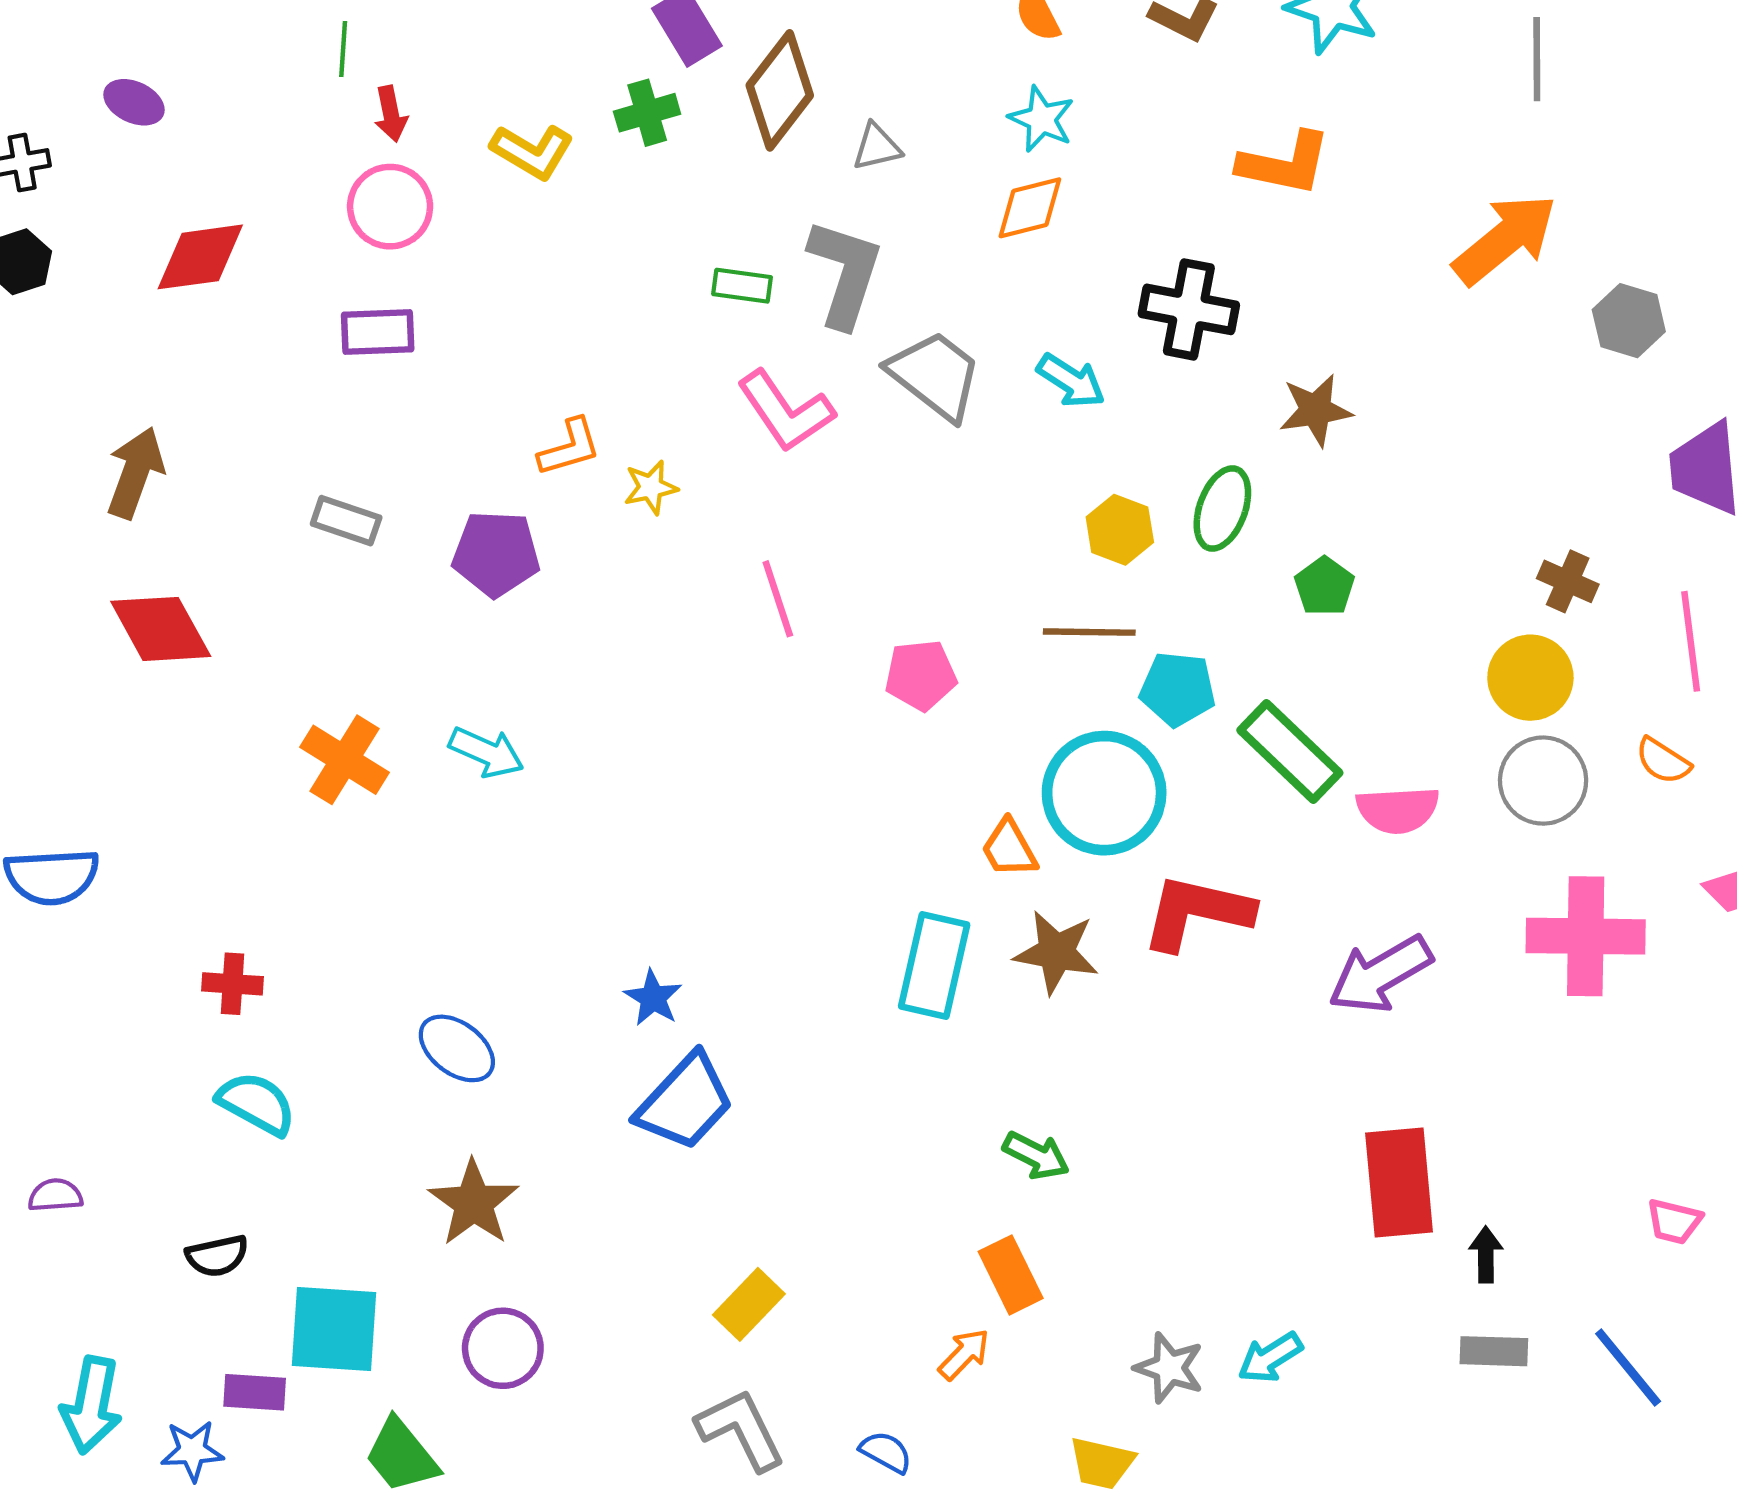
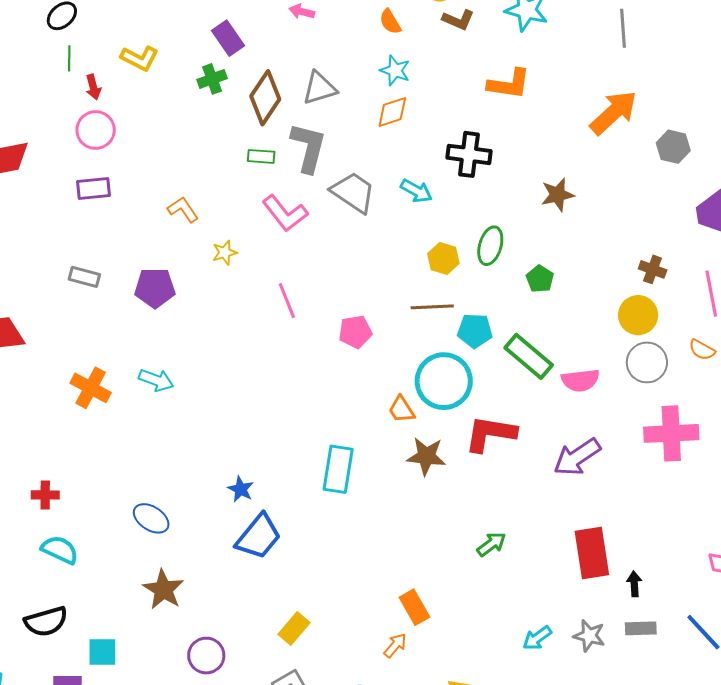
brown diamond: (780, 90) -> (265, 98), moved
gray triangle: (877, 147) -> (320, 88), size x1.5
yellow L-shape: (532, 152) -> (140, 58), moved
brown star: (1316, 410) -> (557, 195), moved
orange L-shape: (569, 447) -> (183, 210), moved, turned -104
cyan rectangle: (934, 965) -> (338, 469), moved
green arrow: (1036, 1155) -> (491, 544), moved, turned -60
black semicircle: (217, 1256) -> (46, 622), size x1.5
cyan square: (334, 1329) -> (102, 652), size x0.7
purple circle: (503, 1348) -> (206, 656), moved
gray star: (1169, 1368) -> (589, 636), moved

